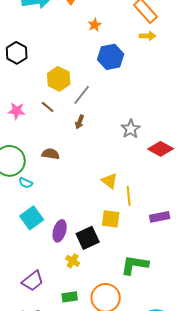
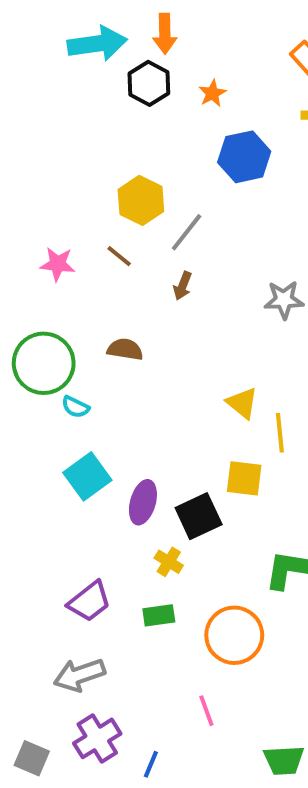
black hexagon: (17, 53) -> (149, 83), moved
gray star: (131, 129) -> (284, 300), turned 30
green rectangle: (70, 297) -> (159, 615), moved

